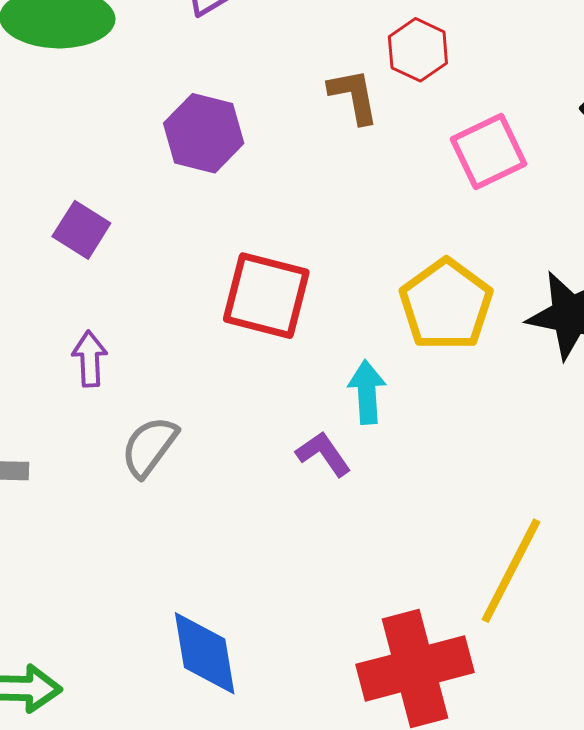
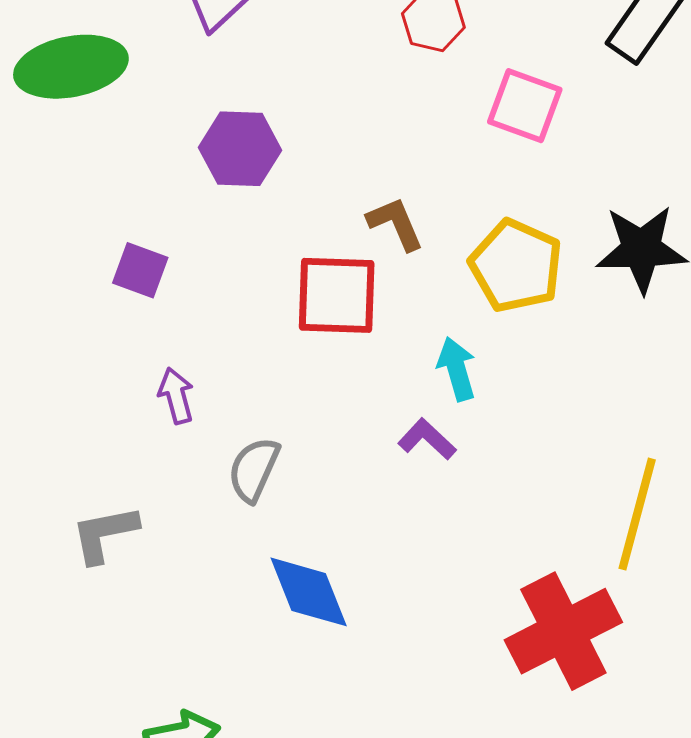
brown L-shape: (354, 96) -> (396, 224), moved
pink square: (488, 152) -> (525, 106), turned -32
blue diamond: (205, 653) -> (309, 592), moved

